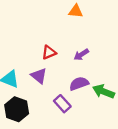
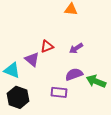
purple triangle: (39, 76) -> (32, 59), moved
purple rectangle: (62, 104) -> (59, 92), turned -42

